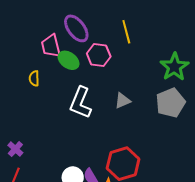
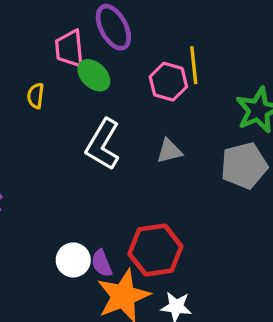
yellow line: (126, 32) -> (194, 65), moved
pink hexagon: (99, 55) -> (168, 82), moved

